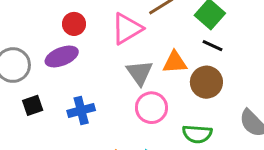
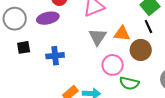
black line: (212, 46) -> (148, 26), turned 32
pink circle: (151, 108) -> (113, 65), moved

